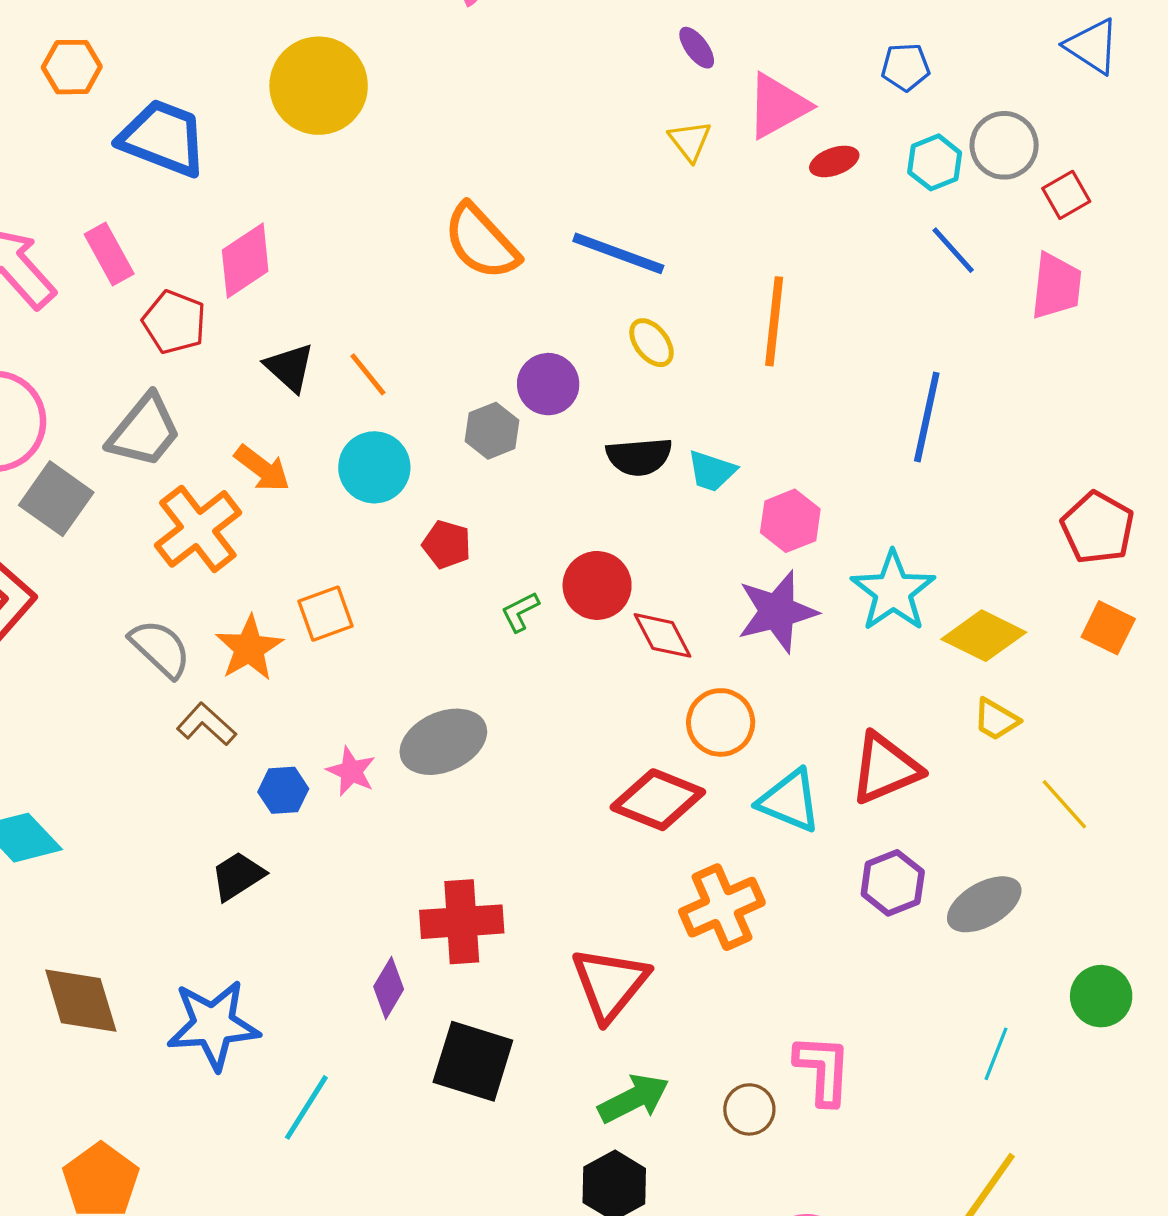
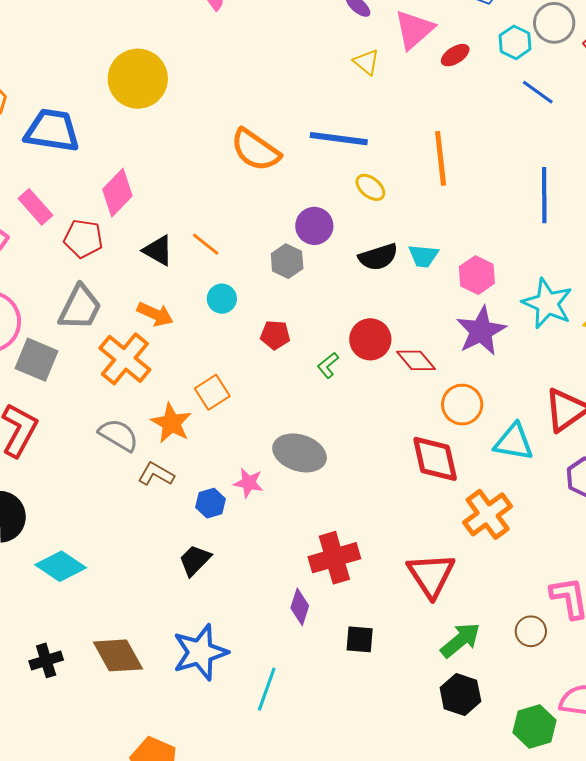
cyan circle: (374, 467) -> (222, 299), size x0.7
gray ellipse: (443, 742) -> (300, 453), turned 54
red diamond: (658, 800) -> (435, 459), turned 68
black square: (473, 1061) -> (360, 639), size x0.6

